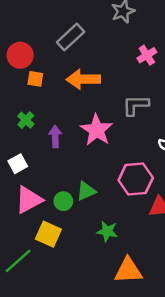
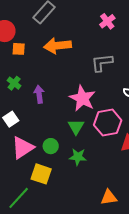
pink star: (97, 130) -> (82, 98), moved
green triangle: (86, 191) -> (76, 127), moved, turned -30
green star: (107, 231) -> (78, 157), moved
orange triangle: (128, 271) -> (109, 197), size x0.7

